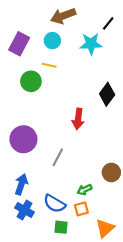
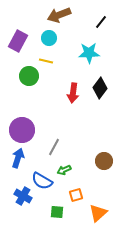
cyan star: (91, 44) -> (89, 53), moved
red arrow: (78, 119) -> (73, 93), moved
blue arrow: (21, 184) -> (18, 158), moved
green arrow: (85, 190) -> (64, 170), moved
blue semicircle: (55, 204) -> (42, 181), moved

